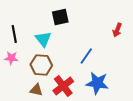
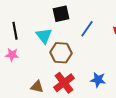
blue line: (86, 56) -> (87, 29), moved
brown hexagon: (41, 65) -> (61, 53), moved
blue star: (97, 83) -> (98, 80), size x0.7

